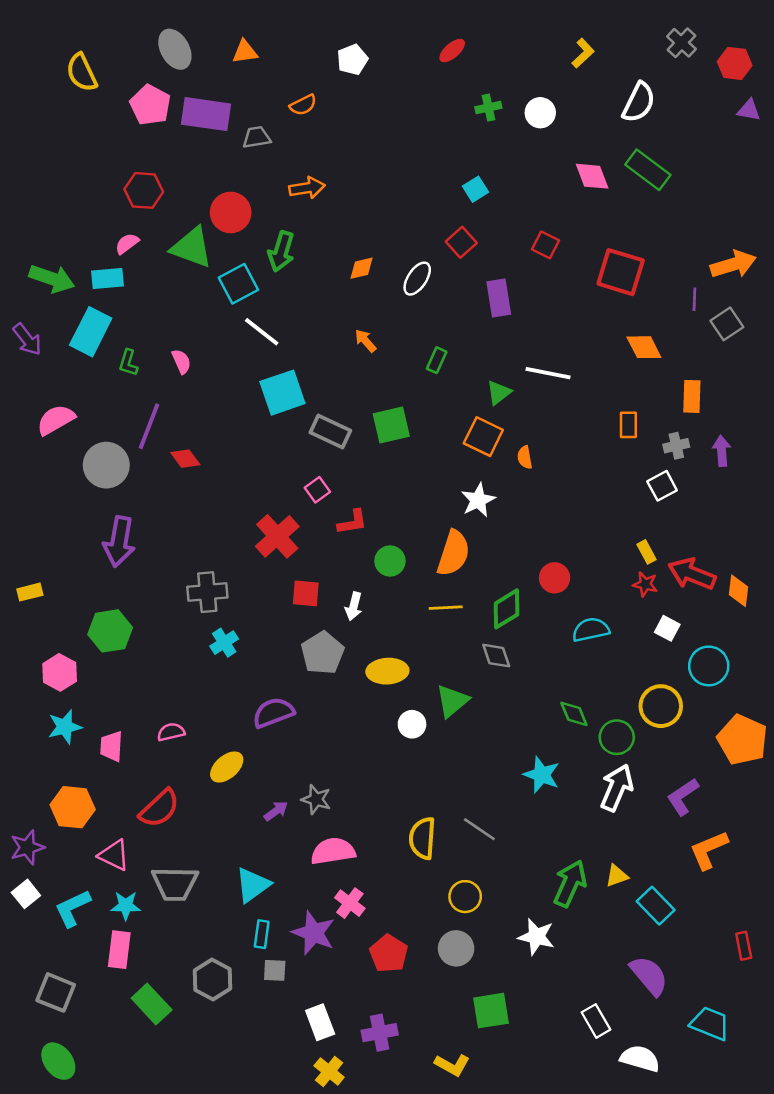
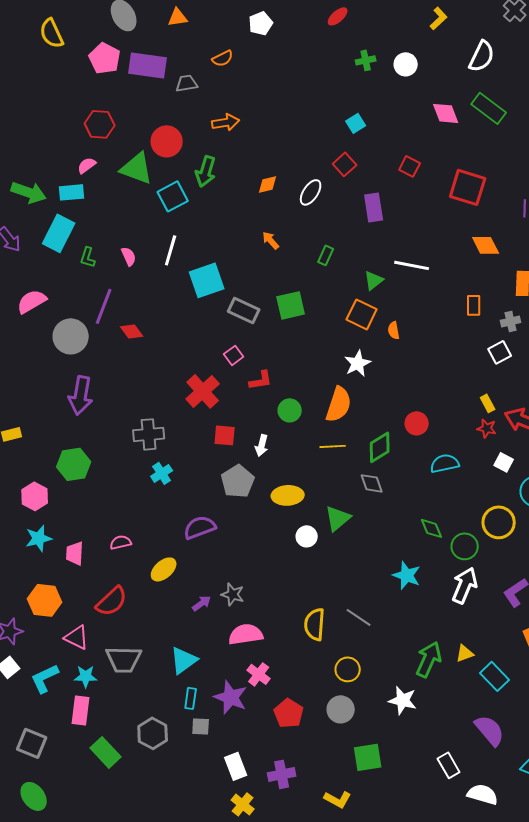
white line: (262, 332) -> (171, 250), moved, turned 68

